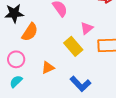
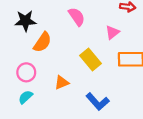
pink triangle: (87, 28) -> (112, 32), moved

